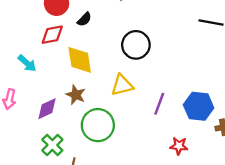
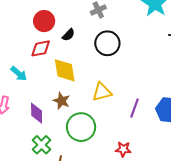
black circle: (136, 45) -> (107, 43), moved
purple diamond: (47, 109) -> (37, 113), turned -65
red star: (179, 146) -> (123, 149), moved

